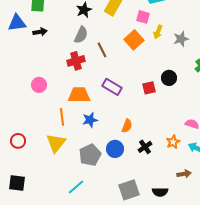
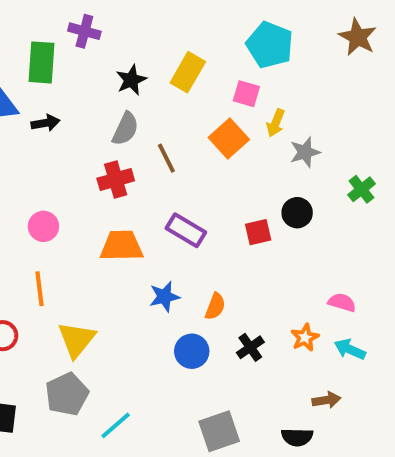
gray star: (181, 39) -> (305, 152), moved
orange line: (62, 117) -> (40, 289), moved
blue star: (90, 120) -> (164, 297), moved
gray pentagon: (90, 155) -> (67, 394), moved
black semicircle: (160, 192) -> (297, 437), moved

